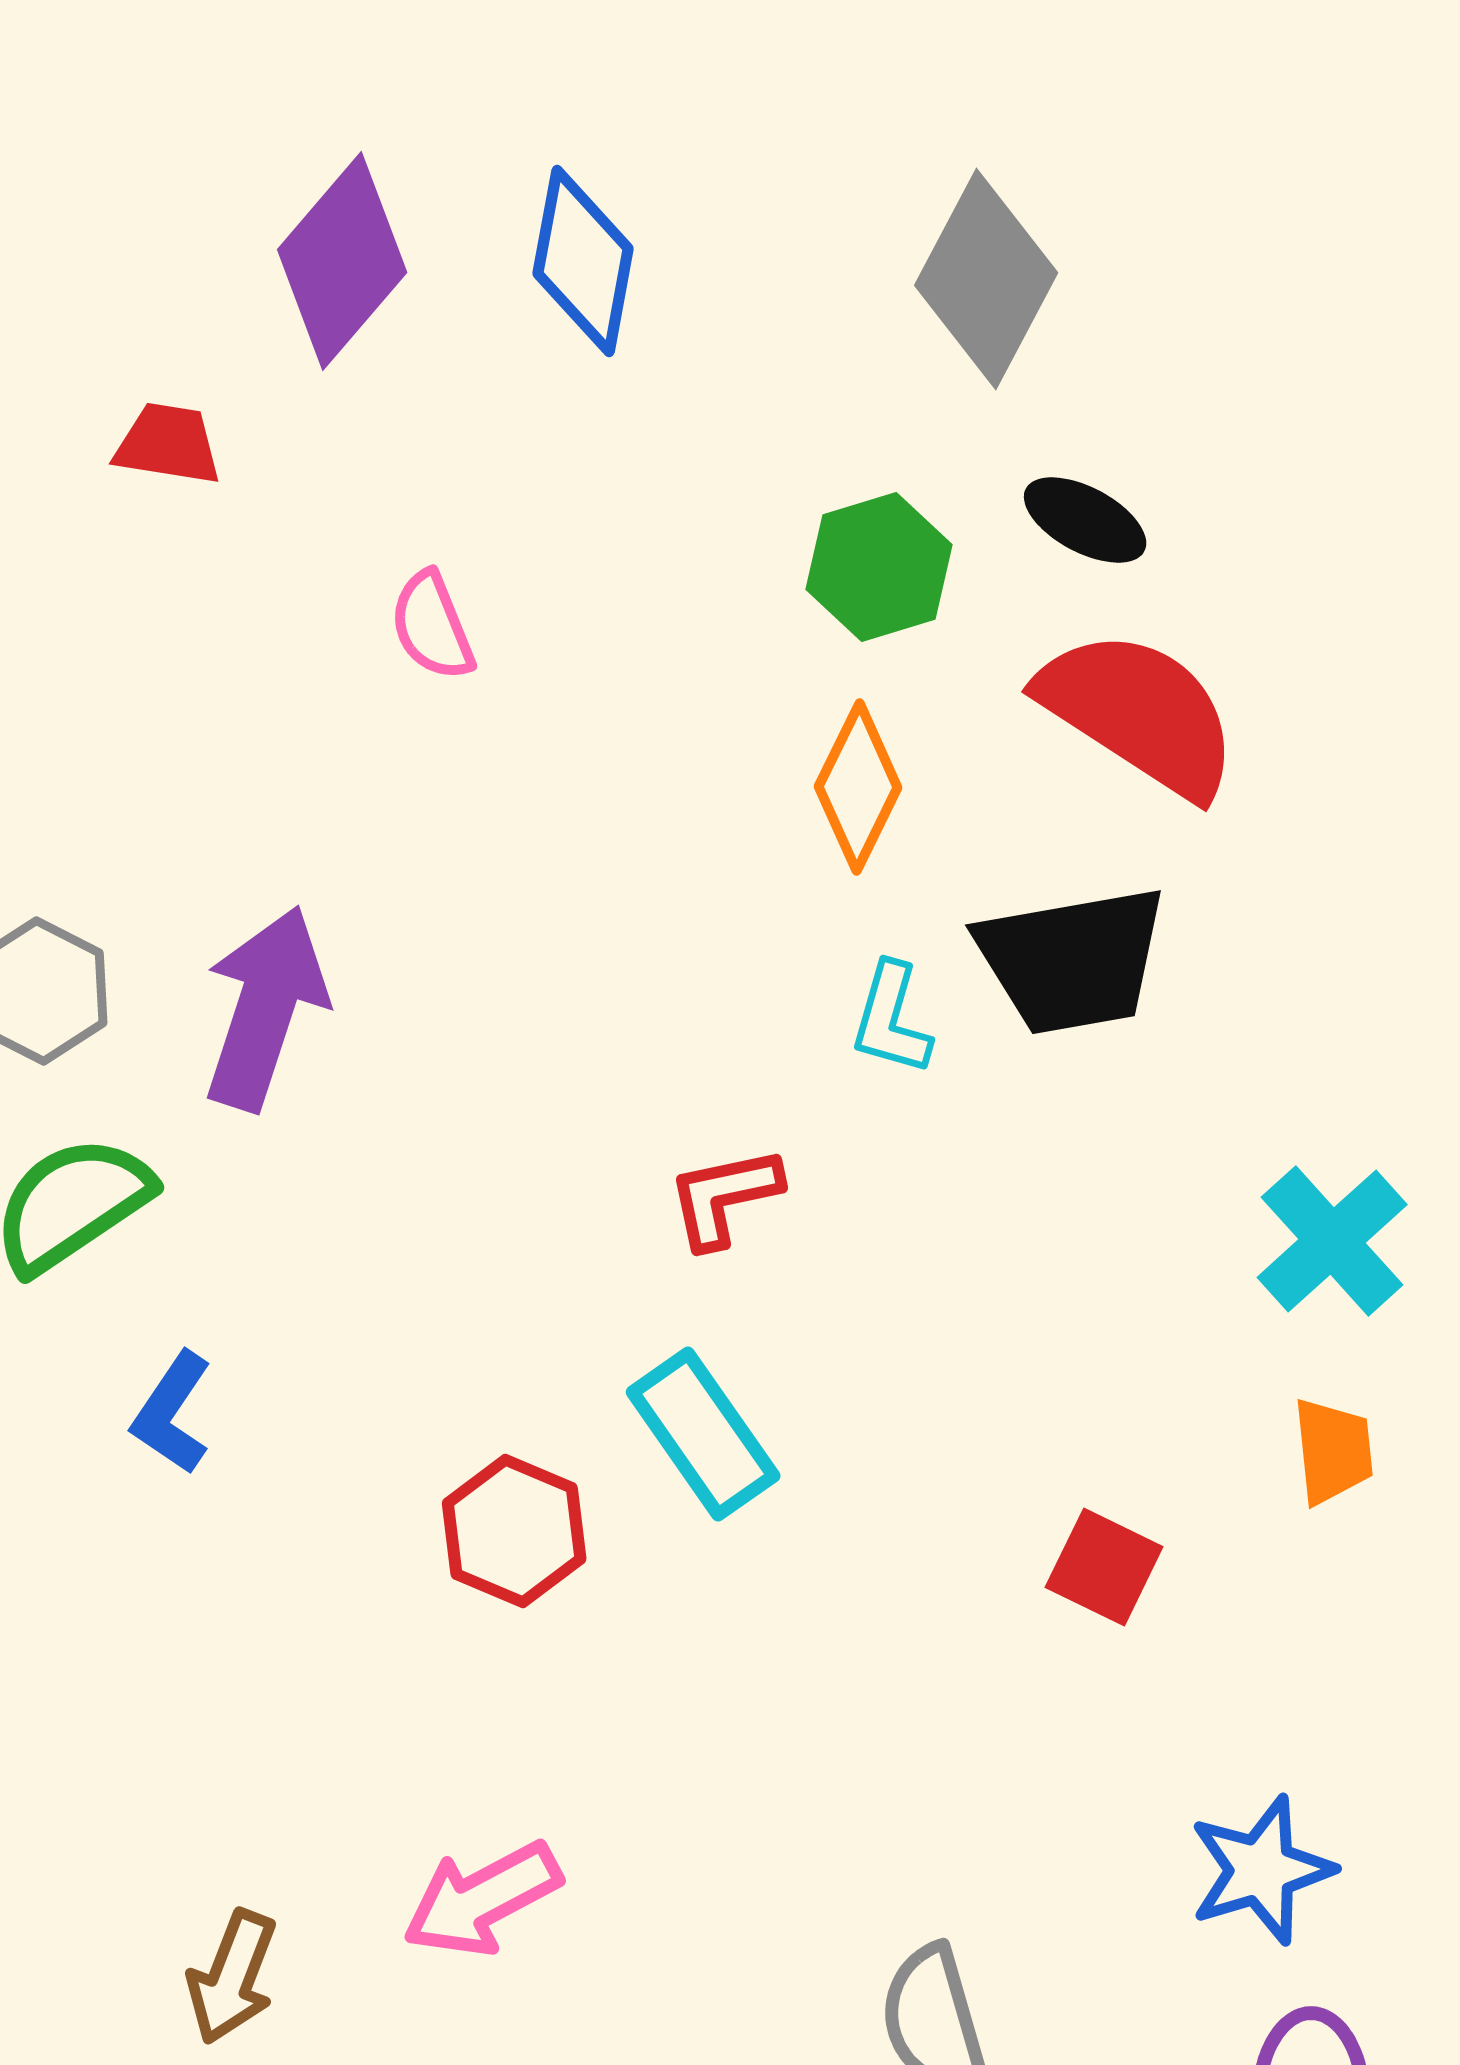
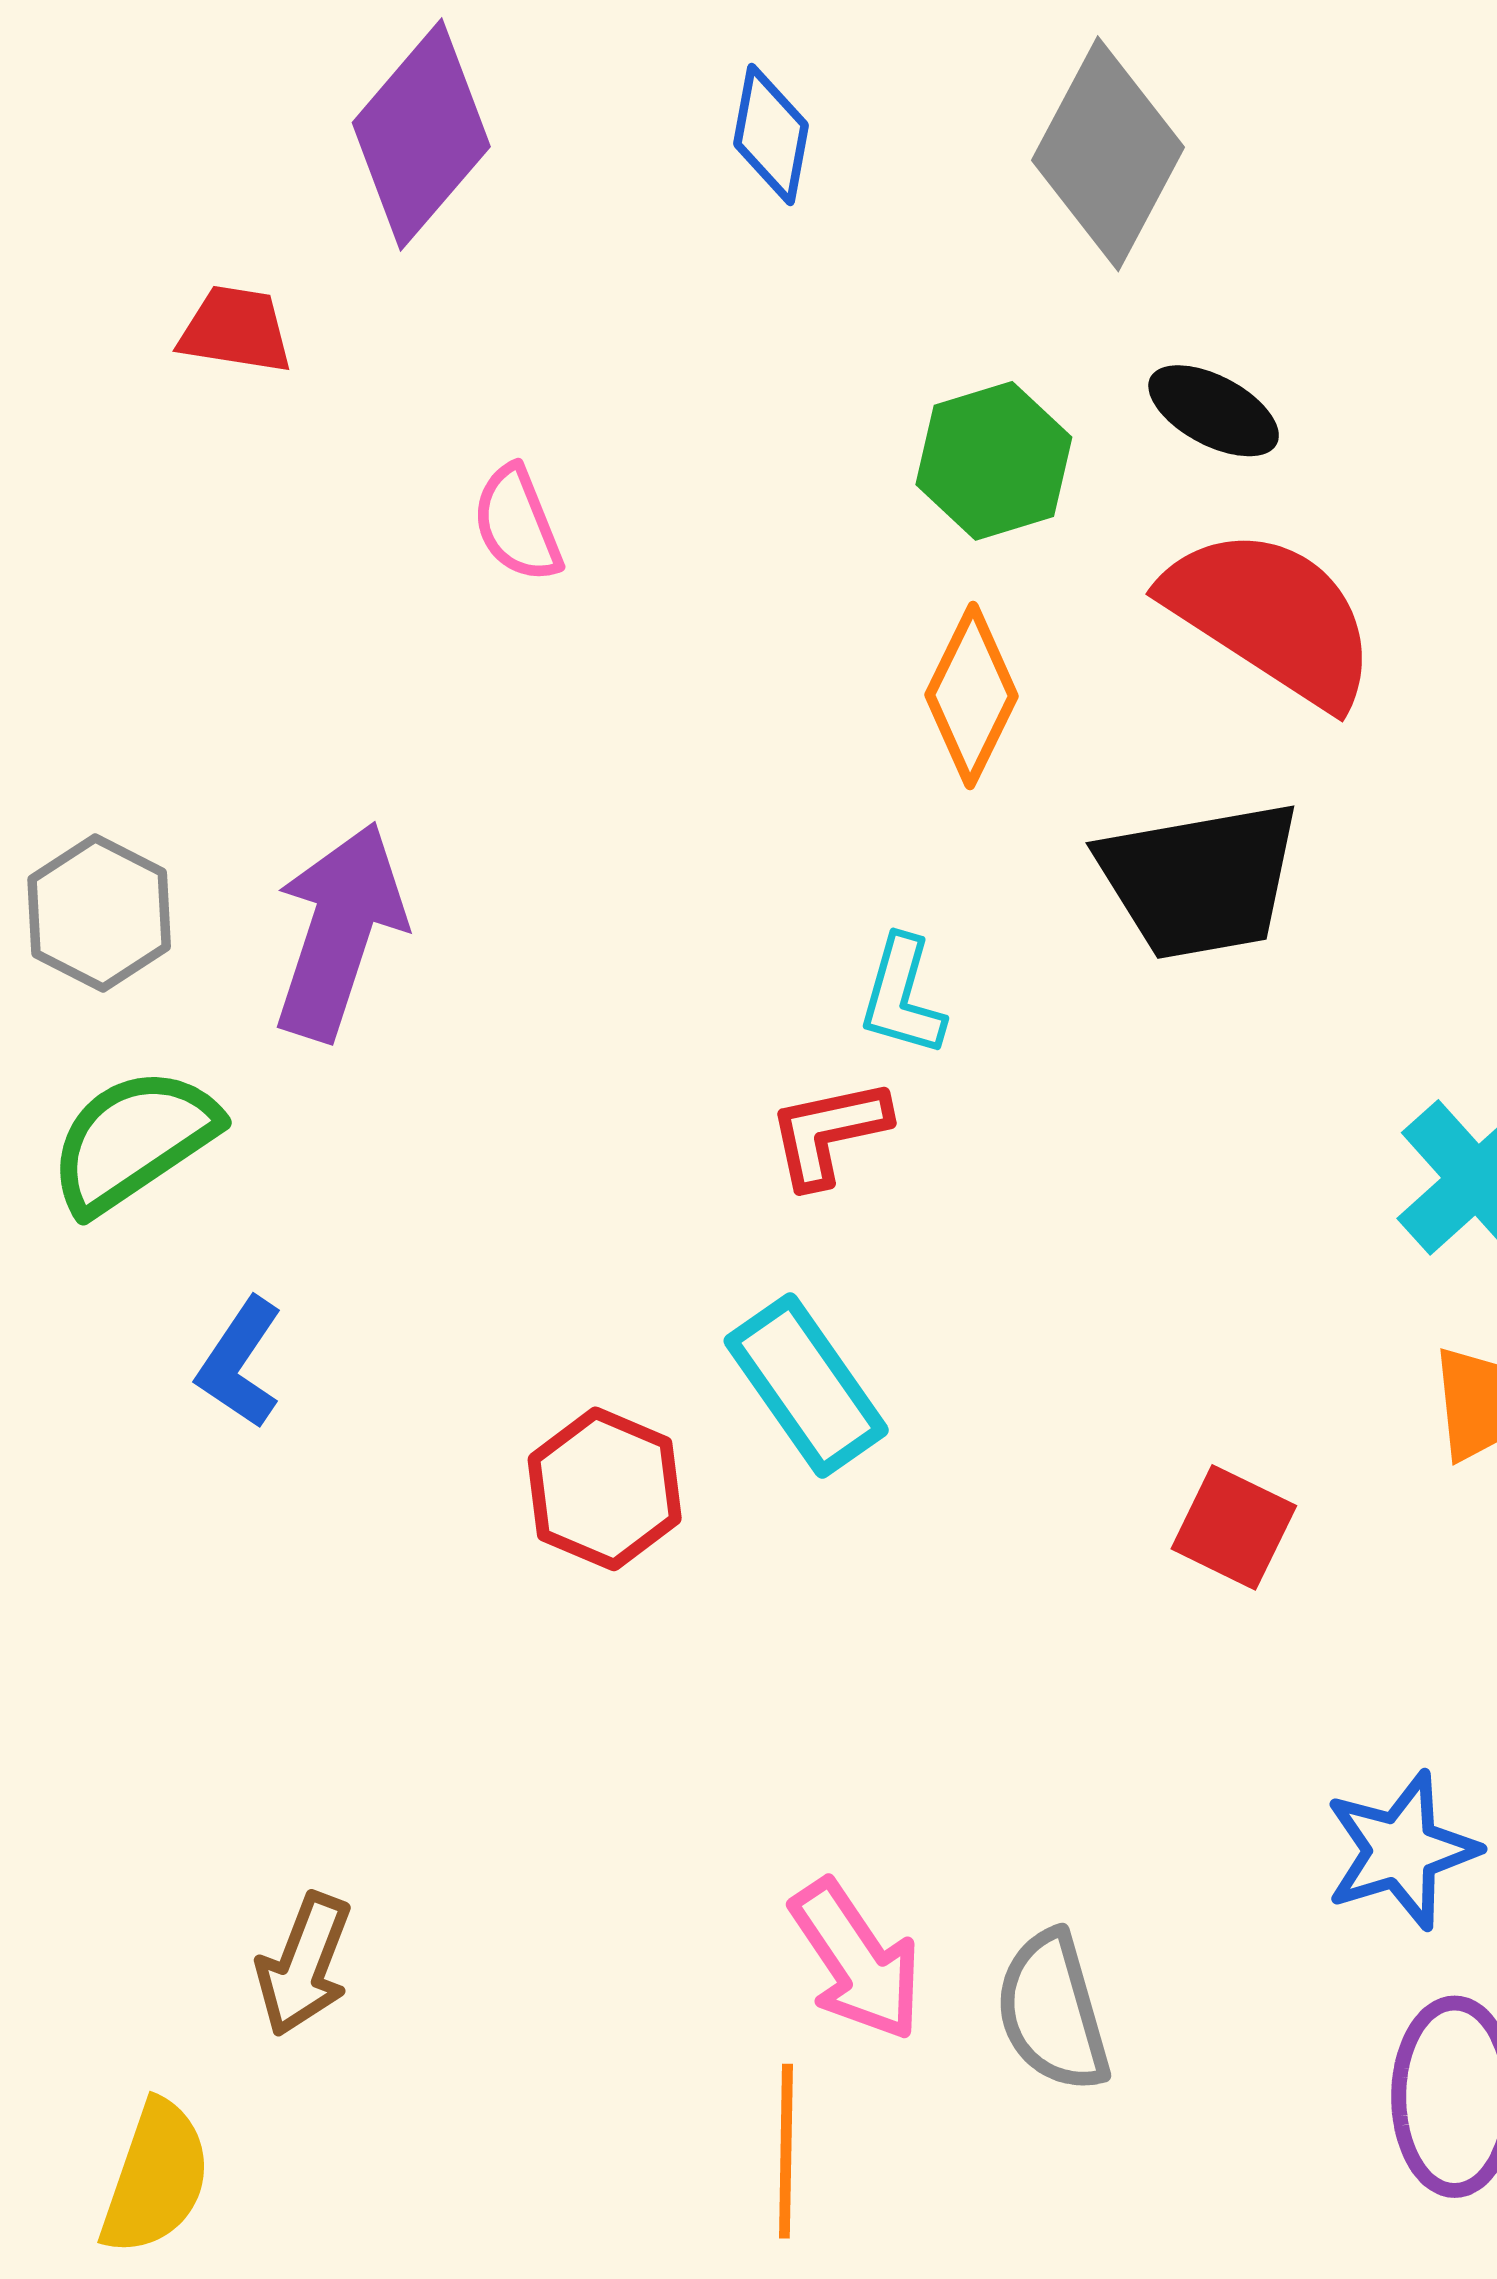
blue diamond: (583, 261) -> (771, 135), moved, size x0.7
cyan L-shape: (891, 1019) -> (902, 996), moved
pink arrow: (482, 1899) -> (856, 1960), moved, turned -96

